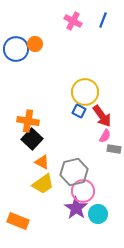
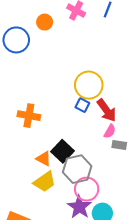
orange circle: (35, 44) -> (45, 22), moved
black square: (32, 139) -> (62, 151), moved

